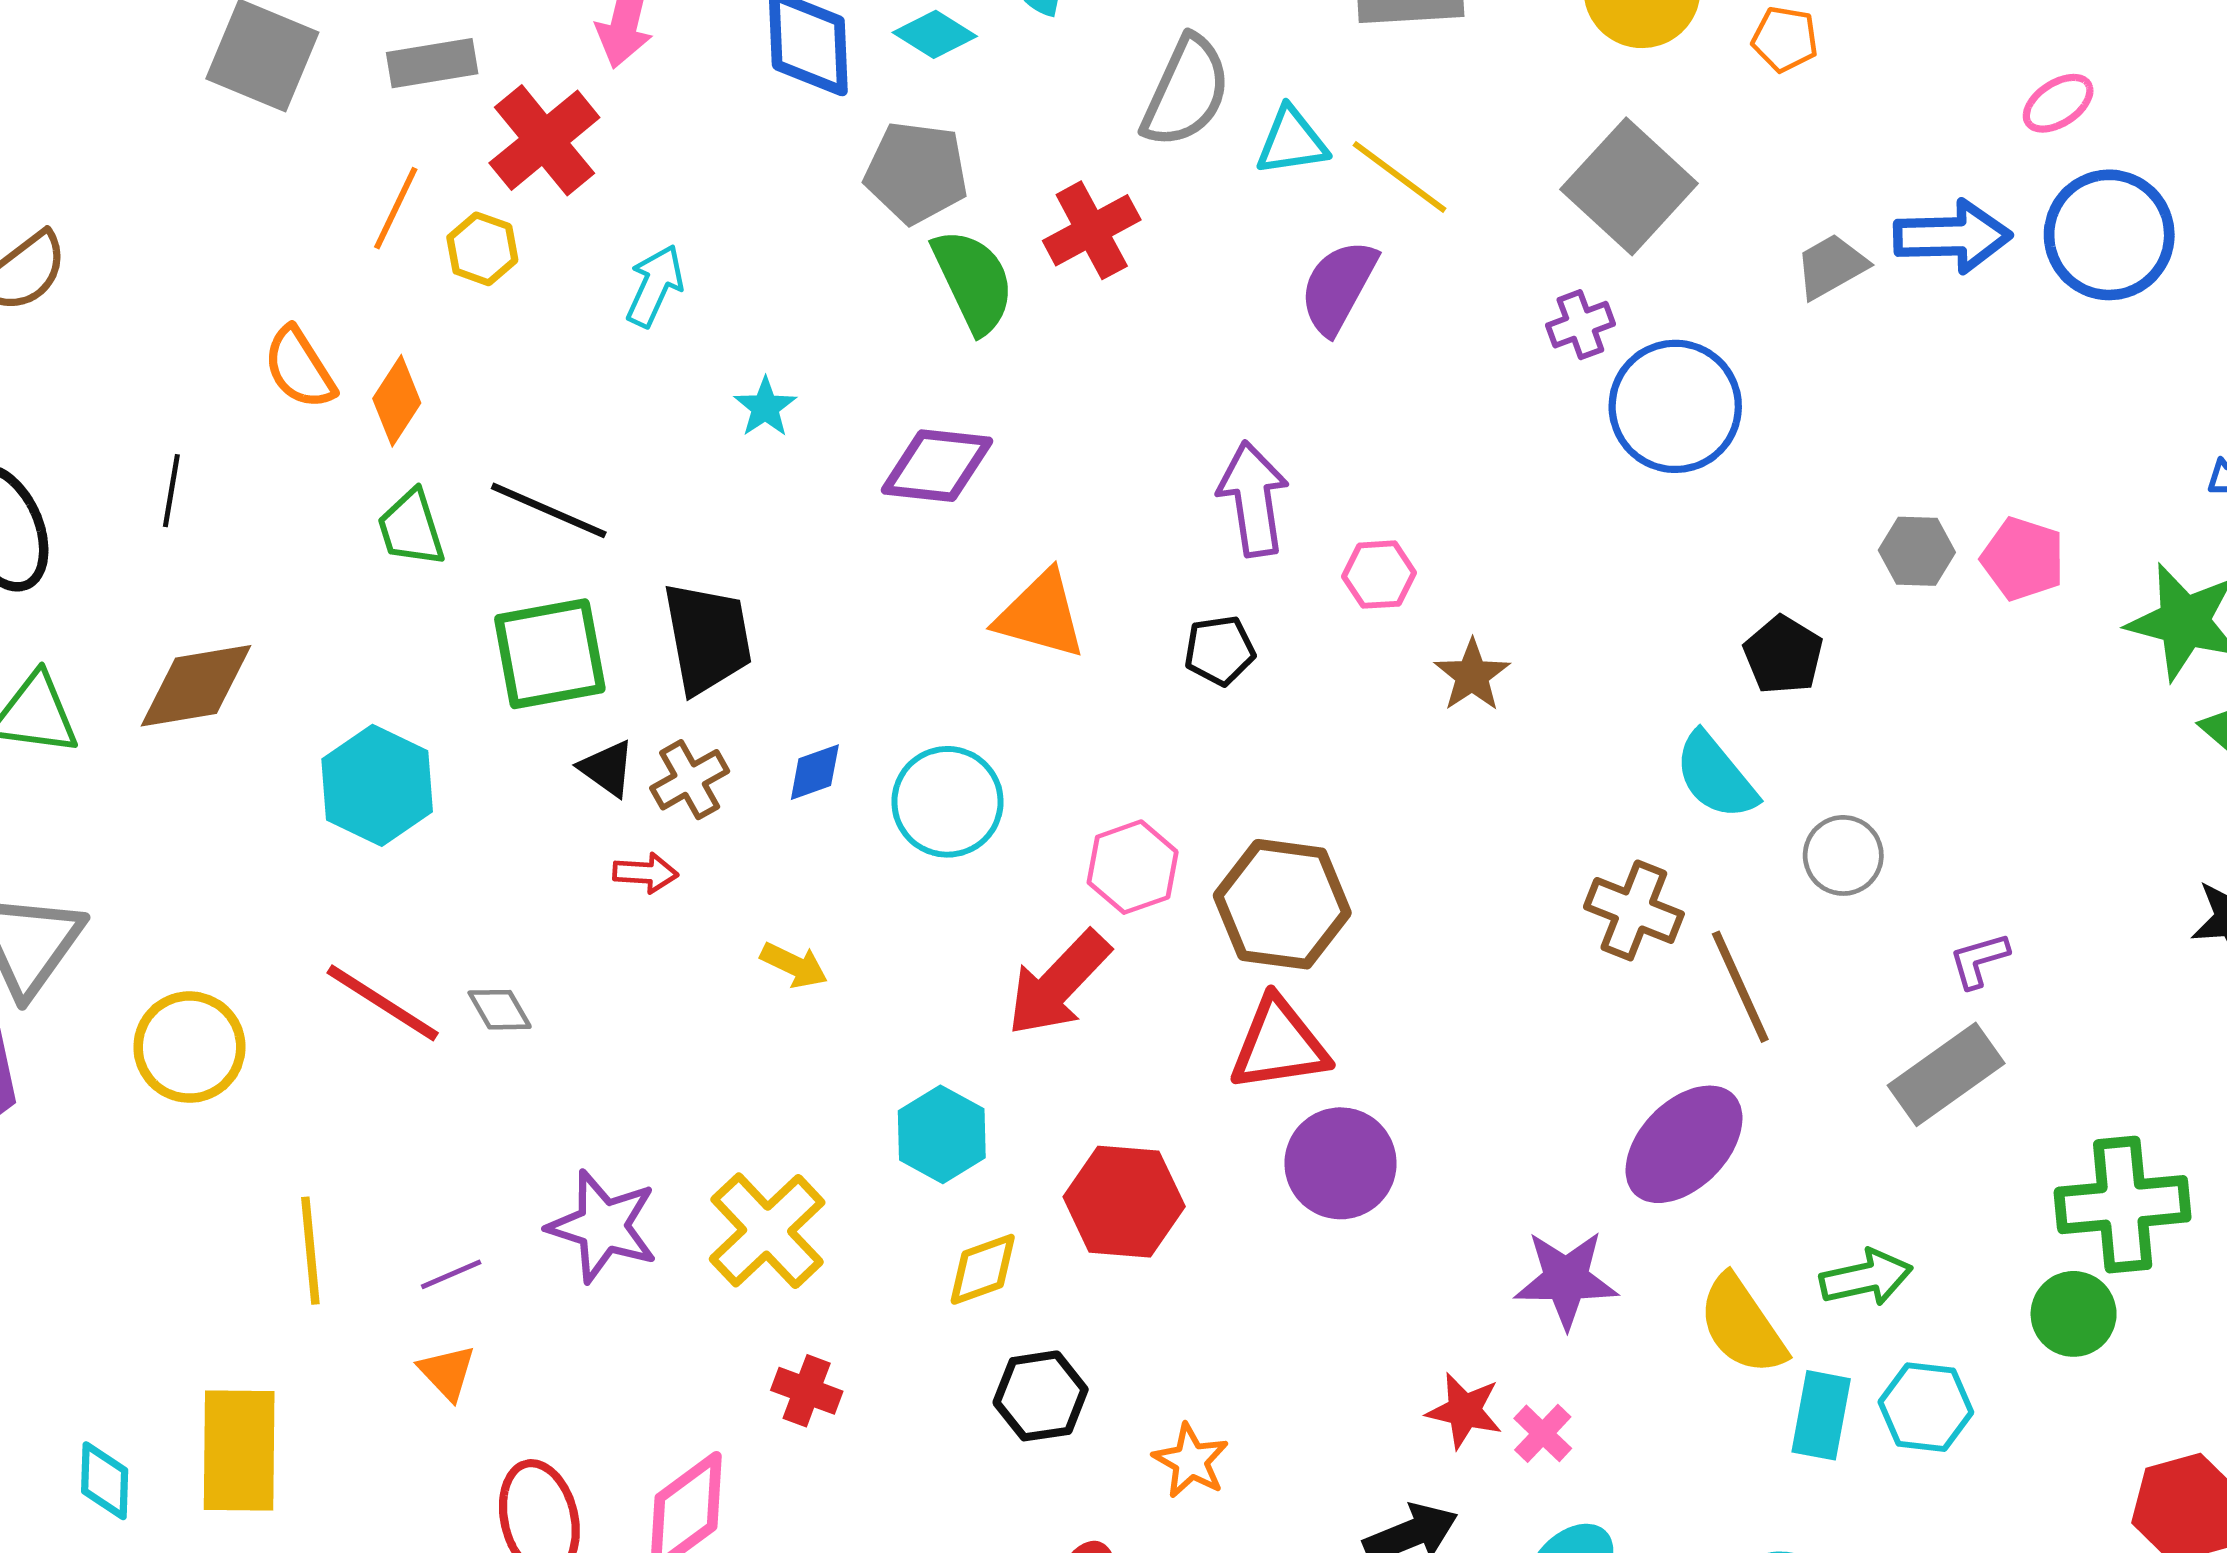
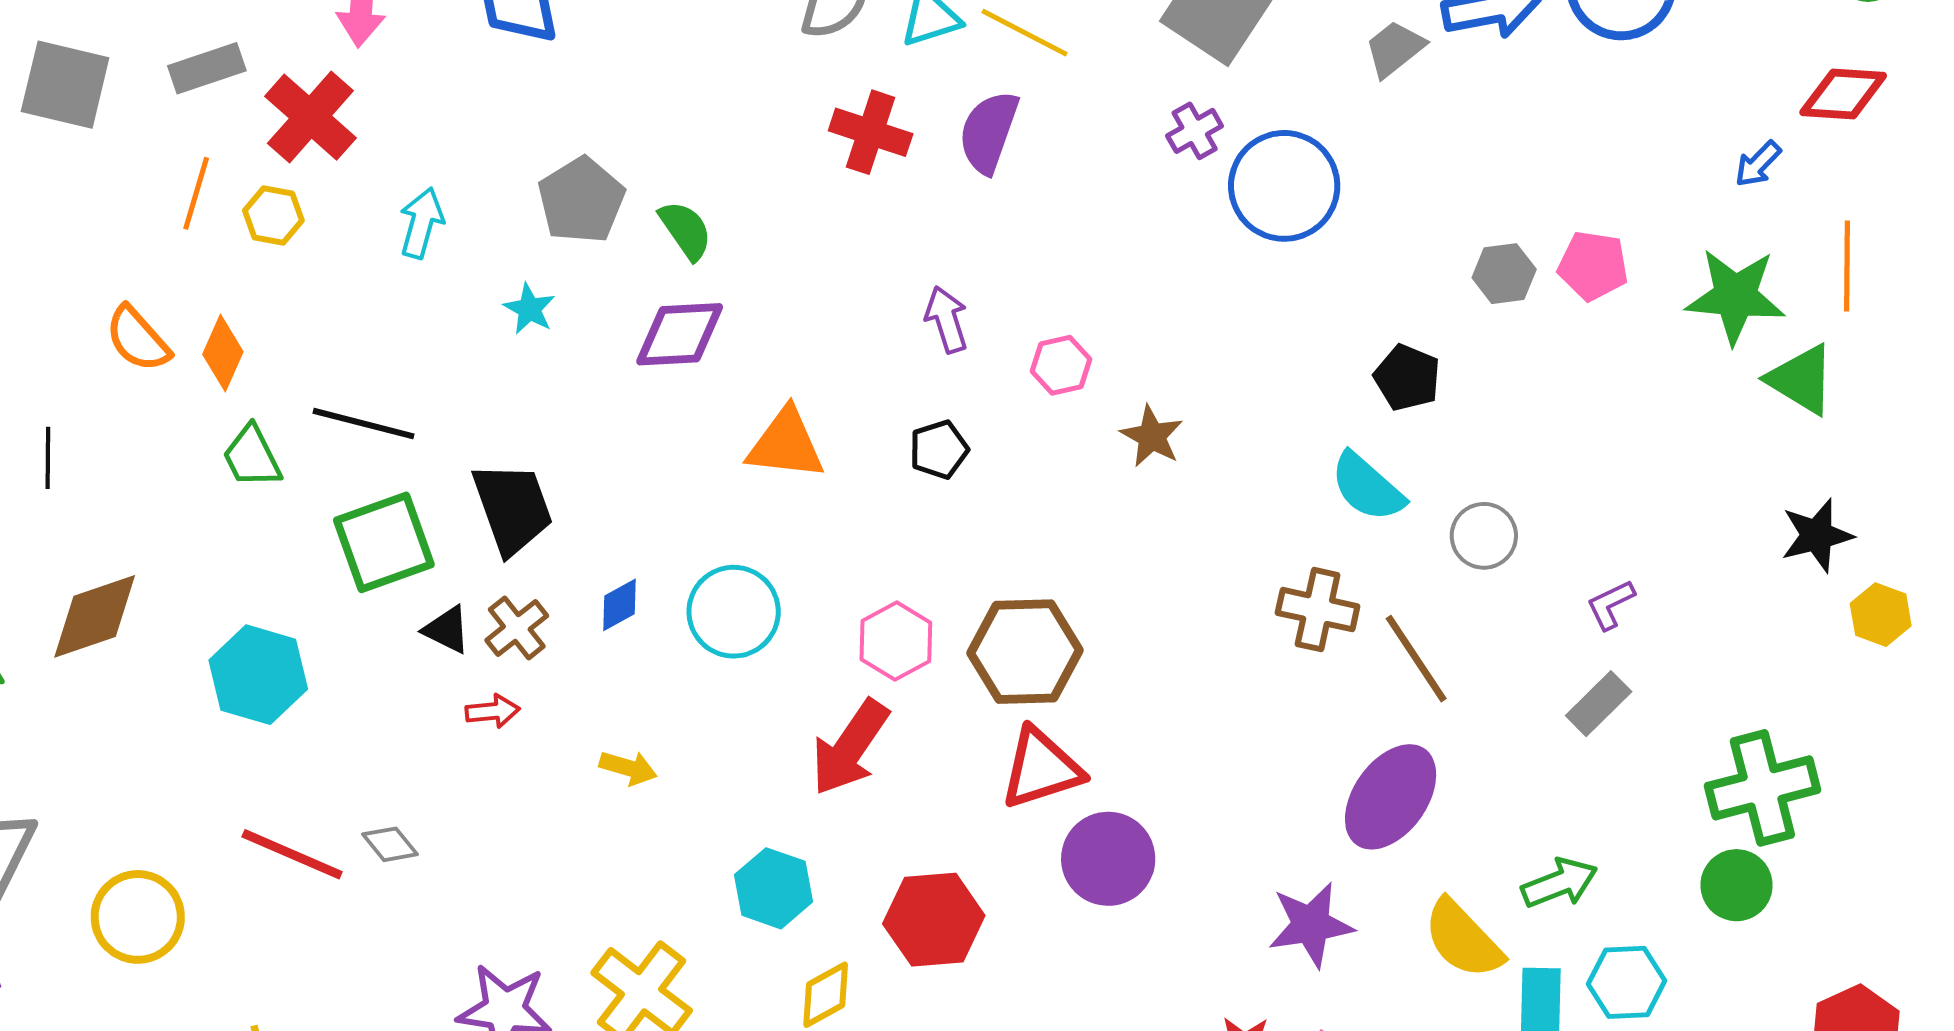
gray pentagon: (916, 172) -> (581, 200), moved, turned -30
red cross: (1092, 230) -> (871, 132), moved, turned -34
green semicircle: (973, 281) -> (686, 230), moved, size x0.7
purple arrow: (1253, 499) -> (947, 319), size x0.7
gray rectangle: (1946, 1074) -> (1599, 704), size x0.7

